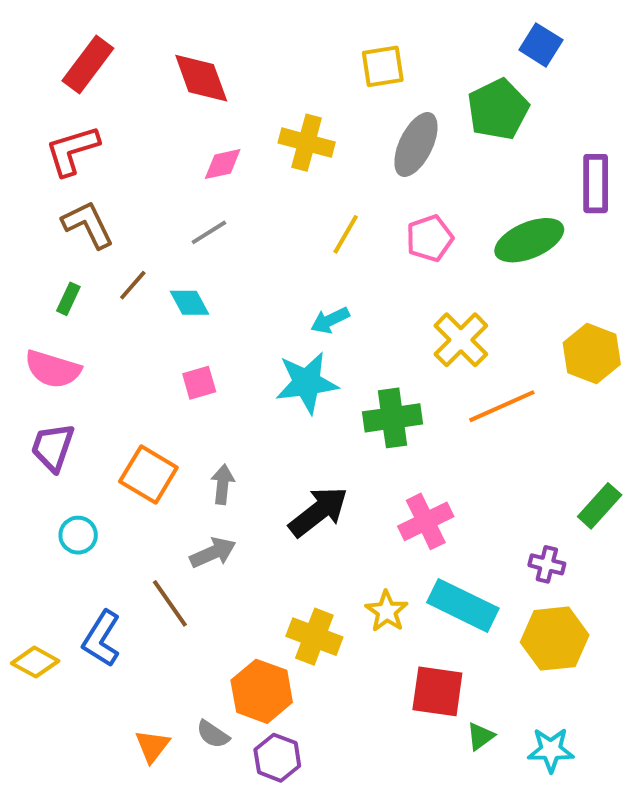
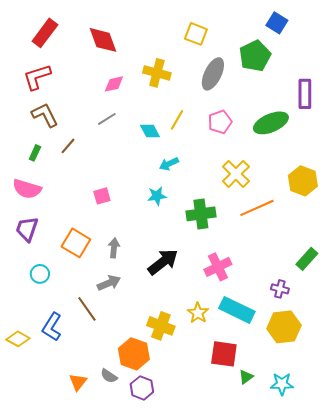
yellow square: (383, 66) -> (196, 34), turned 30
cyan diamond: (189, 303) -> (150, 131), moved
cyan star: (307, 383) -> (157, 196), size x0.6

